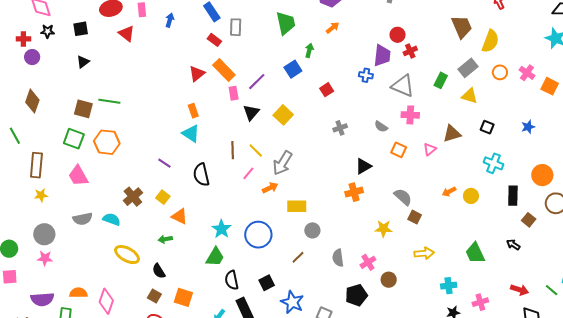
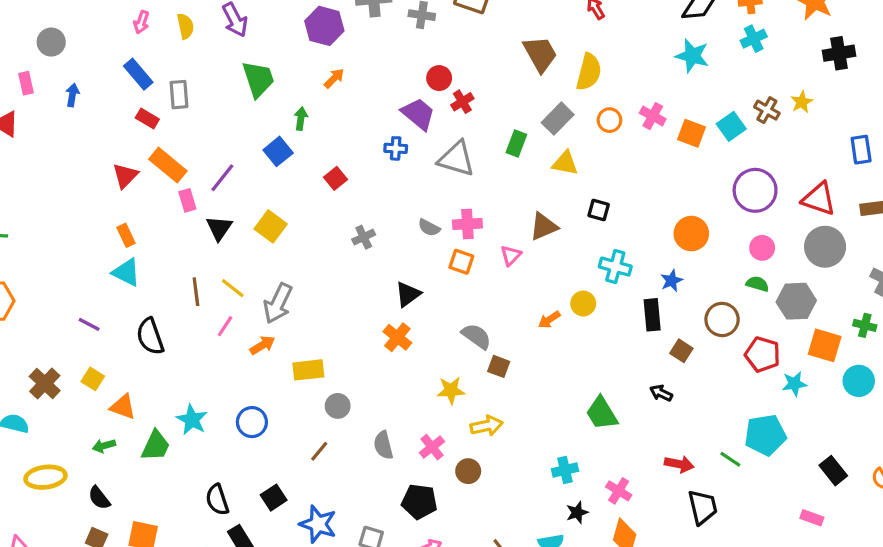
purple trapezoid: (382, 56) -> (418, 114), turned -50
pink cross: (410, 115) -> (467, 224), moved
blue star: (528, 127) -> (672, 281), moved
orange circle: (542, 175) -> (691, 234), moved
orange cross: (354, 192) -> (397, 337), turned -30
yellow circle: (471, 196) -> (583, 304), moved
blue circle: (258, 235) -> (252, 422), size x0.7
yellow arrow: (424, 253) -> (487, 426), moved
yellow ellipse: (127, 255) -> (45, 477), turned -30
green trapezoid: (215, 257) -> (156, 446), moved
black pentagon: (356, 295) -> (419, 502), turned 30
pink cross: (480, 302) -> (619, 491), turned -35

